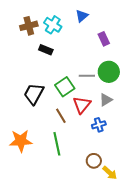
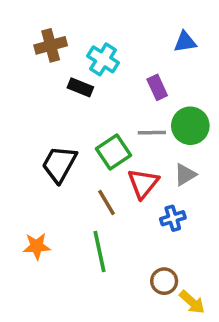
blue triangle: (82, 16) -> (185, 42), moved, turned 32
cyan cross: (53, 25) -> (103, 59), moved
purple rectangle: (104, 39) -> (157, 87), moved
orange star: (21, 141) -> (37, 246), size x0.7

